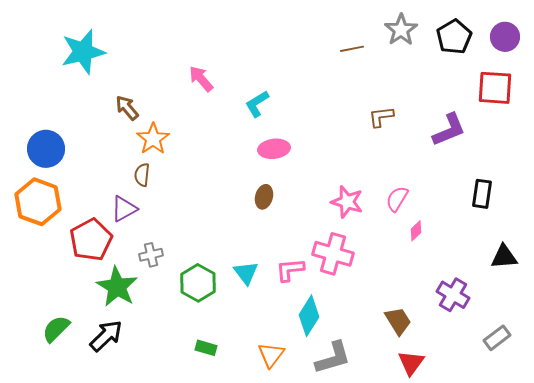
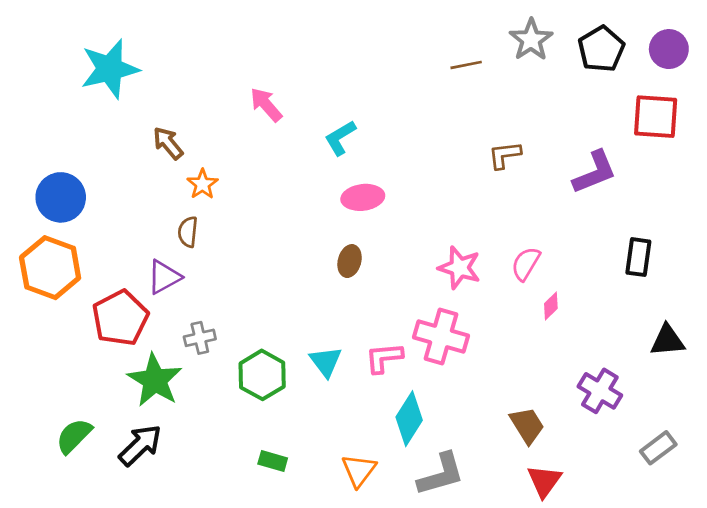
orange star: (153, 139) -> (202, 184), size x0.7

